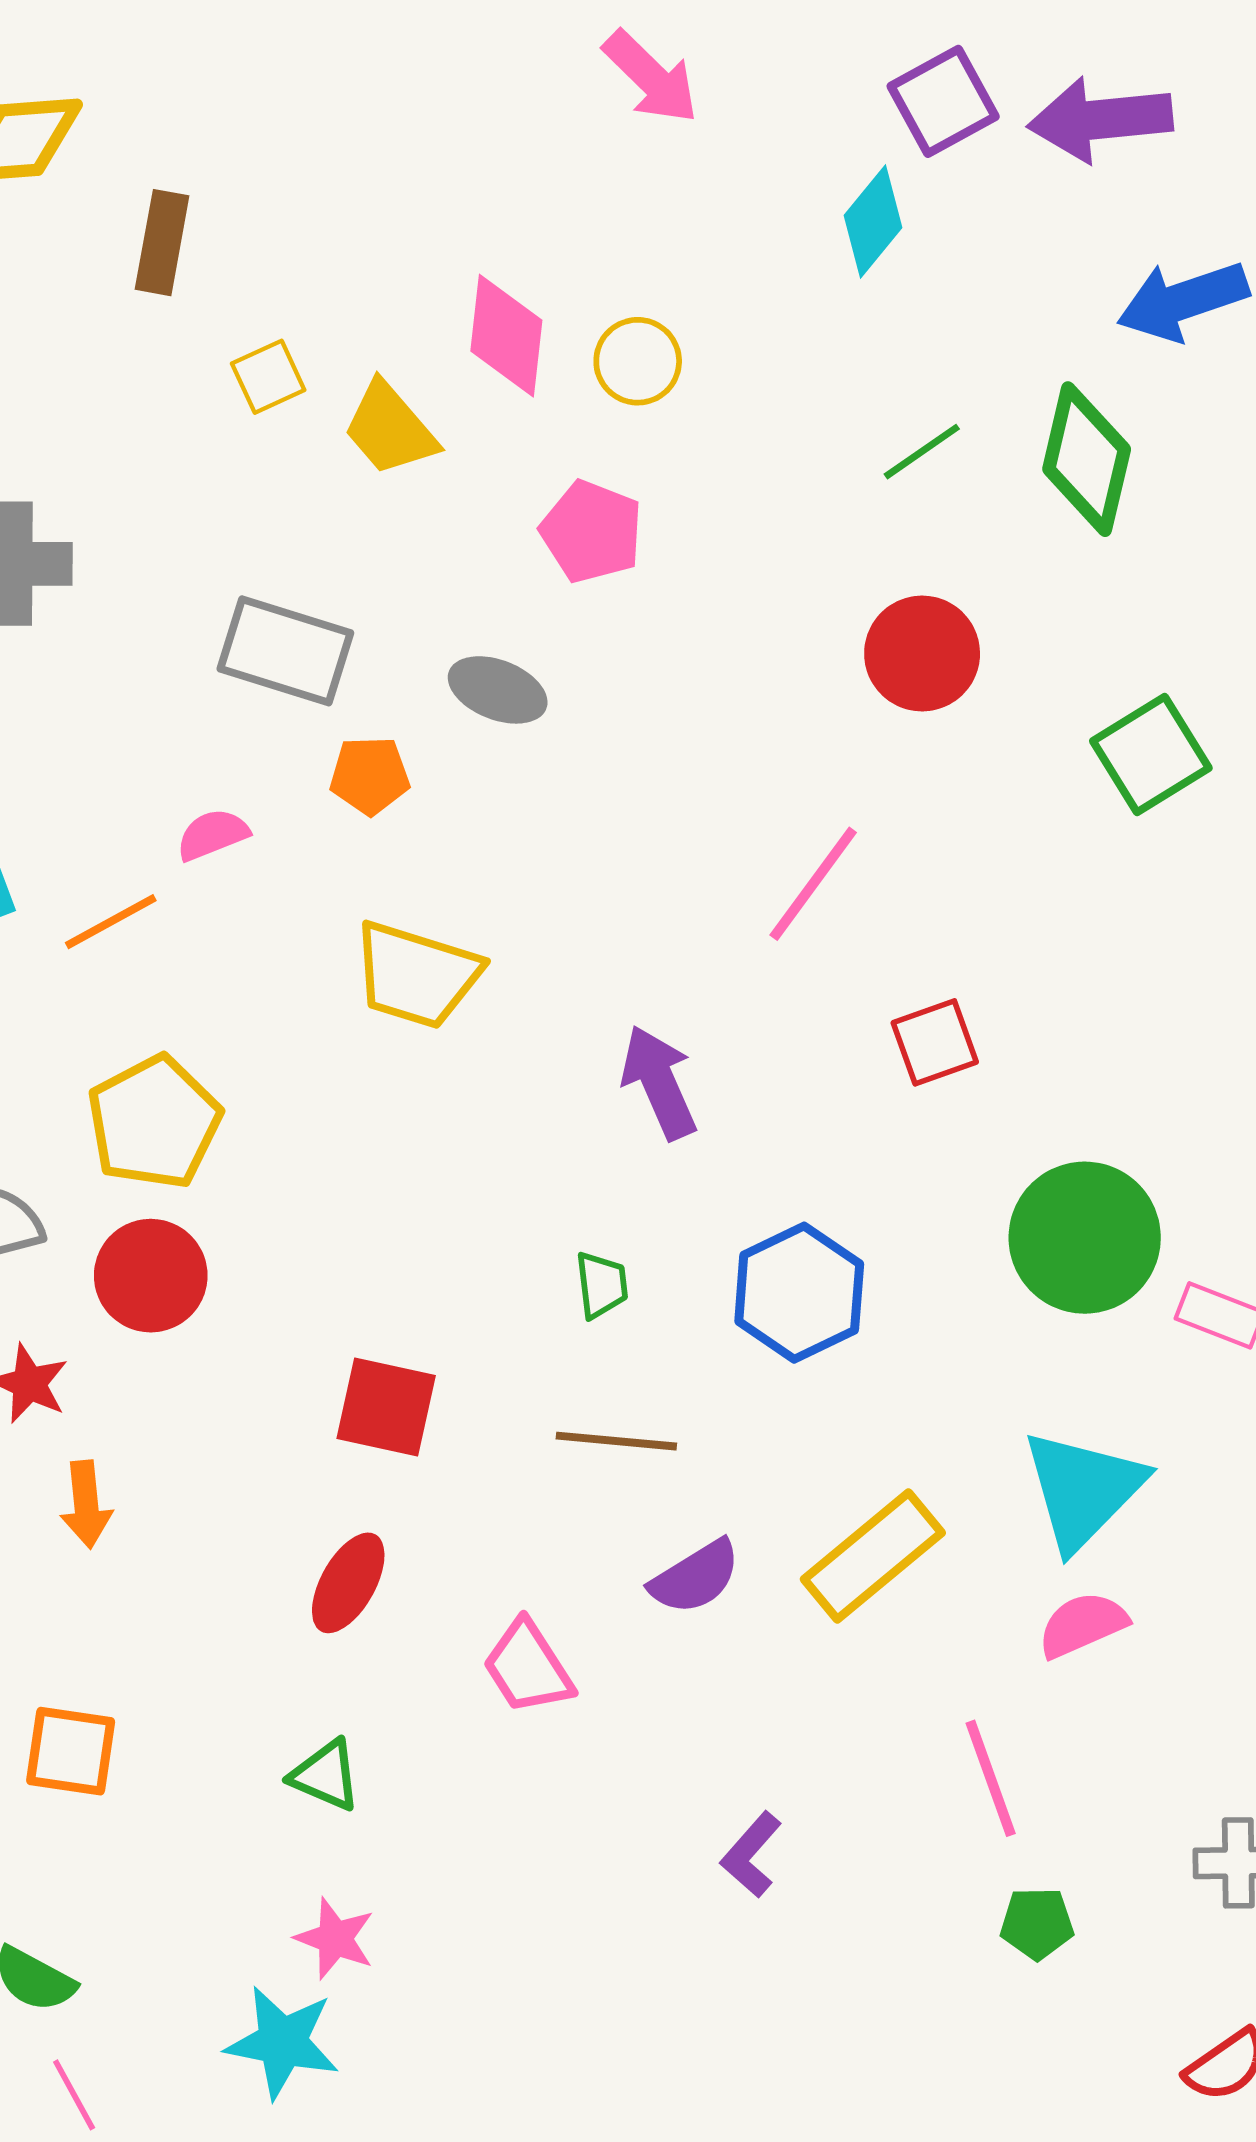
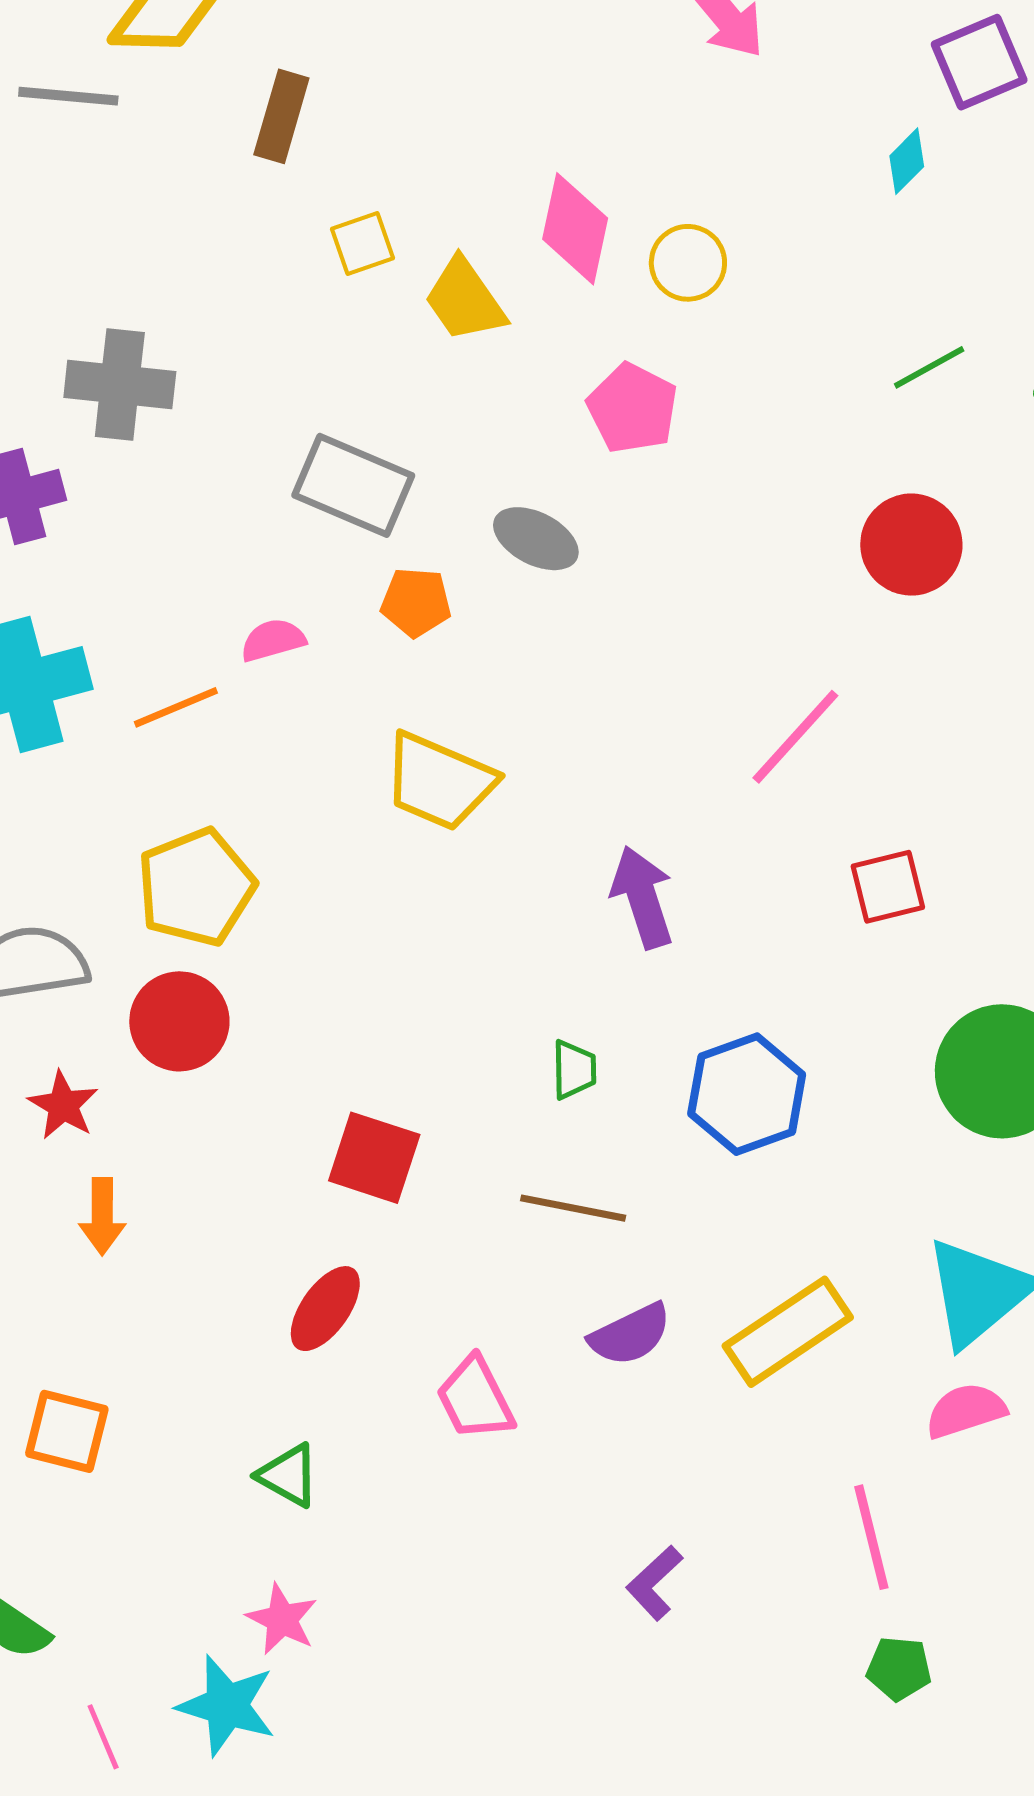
cyan diamond: (873, 221) -> (907, 161), size x0.7
pink line: (74, 2095) -> (103, 1737), moved

